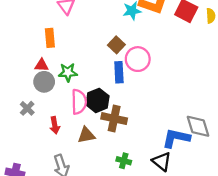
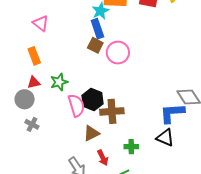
blue rectangle: (119, 72) -> (97, 29), moved
gray circle: (44, 82) -> (25, 99), moved
red arrow: (55, 125) -> (103, 158), moved

